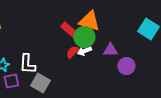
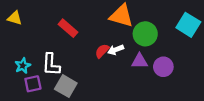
red rectangle: (69, 30) -> (68, 28), moved
green circle: (84, 37) -> (145, 34), moved
purple triangle: (110, 50) -> (140, 61), moved

